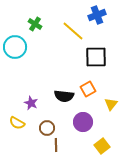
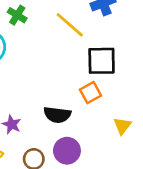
orange square: (88, 89) -> (90, 93), moved
purple circle: (83, 122) -> (67, 151), moved

